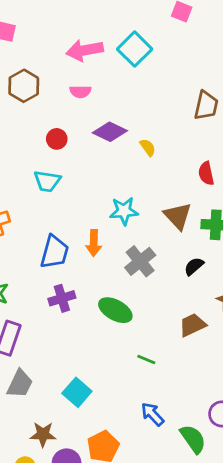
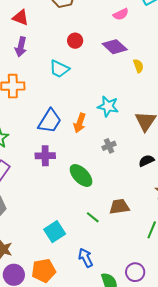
pink semicircle: (80, 92) -> (121, 14), moved, turned -42
gray cross: (140, 261) -> (109, 146), size x0.6
brown trapezoid: (192, 325) -> (119, 207), moved
cyan square: (77, 392) -> (55, 232), moved

